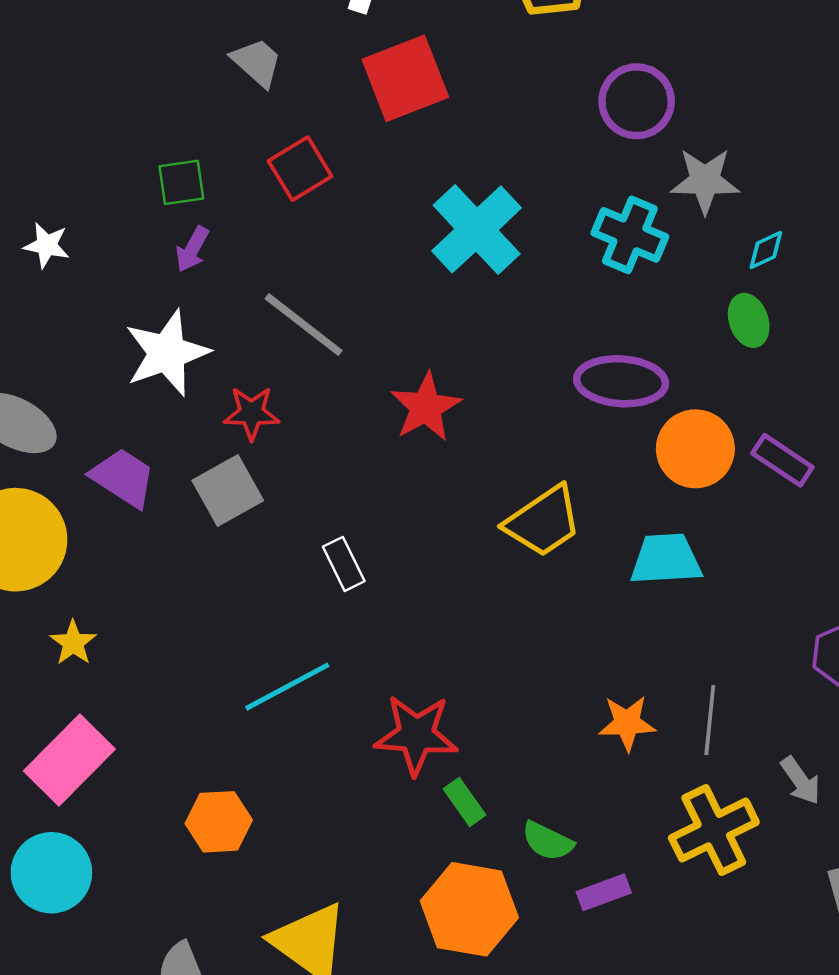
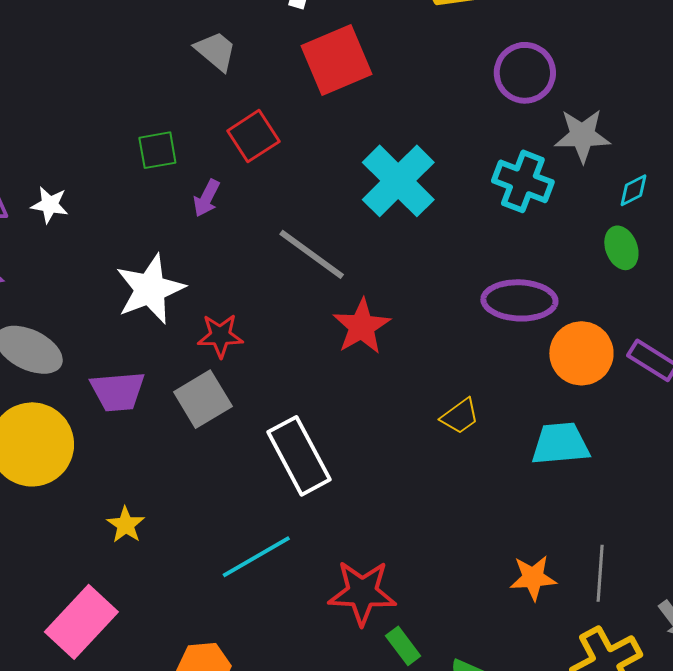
purple arrow: (192, 249) -> (207, 198), moved
gray line: (304, 325) -> (312, 254), moved
purple trapezoid: (123, 478) -> (118, 391), turned 144
yellow trapezoid: (543, 521) -> (460, 416), size x0.6
white rectangle: (344, 564) -> (299, 456), size x1.8
yellow star: (73, 643) -> (126, 525), moved

